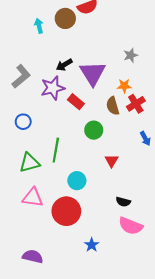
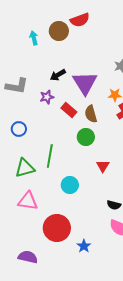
gray L-shape: (21, 76) -> (17, 86), turned 50
purple star: (53, 88) -> (47, 97), size x0.6
brown semicircle: (113, 106) -> (91, 114), moved
red circle: (66, 211) -> (57, 228), moved

